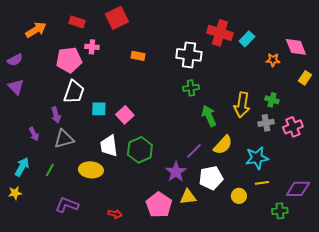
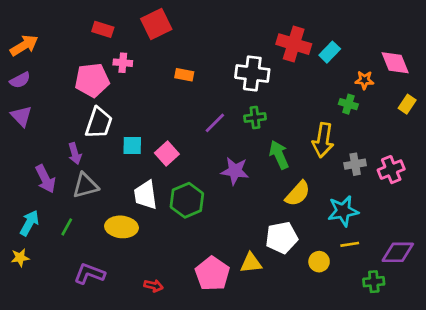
orange arrow: (36, 30) -> (24, 45), moved
green cross: (272, 100) -> (348, 104), moved
purple arrow: (34, 134) -> (45, 179), size x1.5
purple line: (194, 151) -> (215, 123), moved
purple star: (176, 172) -> (235, 171), moved, turned -30

